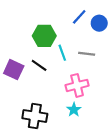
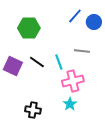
green hexagon: (44, 36) -> (29, 28), moved
cyan line: (62, 53) -> (59, 62), moved
black cross: (35, 116) -> (33, 110), size x0.7

